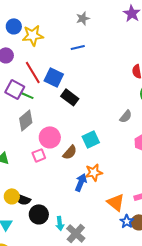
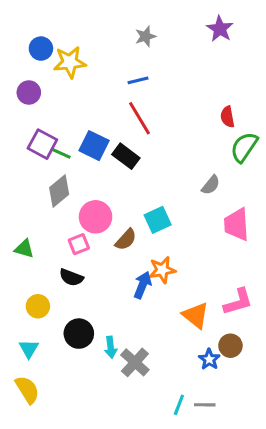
red line: (33, 72) -> (139, 118), moved
blue square: (54, 77) -> (94, 146), moved
black semicircle: (23, 199) -> (71, 277), moved
blue star: (127, 221) -> (209, 359), moved

